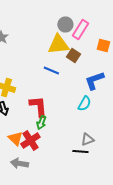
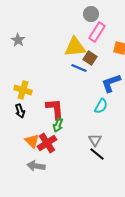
gray circle: (65, 24) -> (91, 14), moved
blue line: (51, 70) -> (79, 68), moved
gray triangle: (87, 140) -> (95, 140), moved, turned -40
black line: (80, 152) -> (97, 154), turned 35

